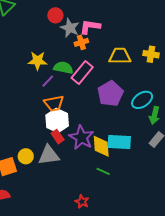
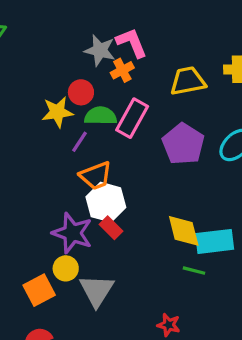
red circle: (55, 15) -> (81, 92), moved
pink L-shape: (90, 27) -> (132, 43), turned 70
purple star: (82, 137) -> (72, 233), moved
cyan rectangle: (119, 142) -> (215, 241), moved
gray triangle: (49, 155) -> (97, 290), moved, turned -40

